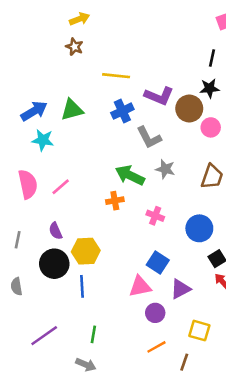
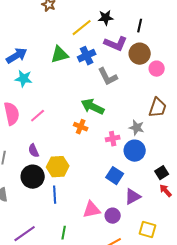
black line: (212, 58) -> (140, 26), moved
yellow line: (116, 76) -> (82, 28), turned -45
black star: (209, 88) -> (106, 18), moved
green triangle: (72, 110) -> (60, 55), moved
gray star: (165, 169) -> (137, 128), moved
orange cross: (115, 201) -> (81, 127), turned 32
pink cross: (155, 216) -> (113, 139), turned -32
blue circle: (199, 228) -> (135, 151), moved
pink triangle: (140, 286) -> (92, 210), moved

